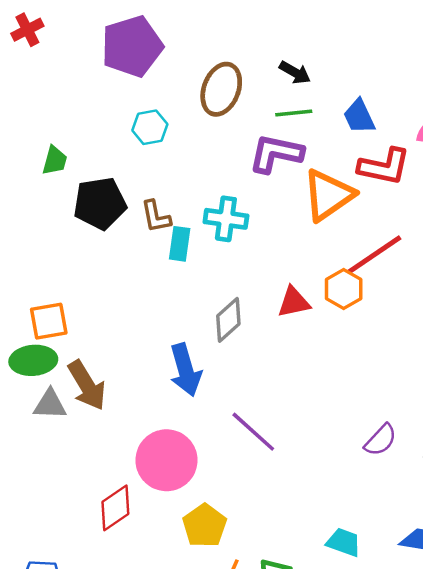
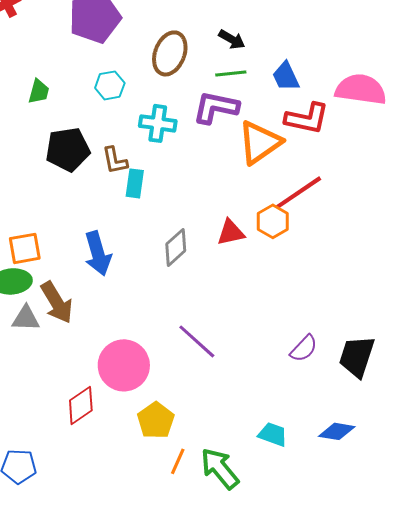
green trapezoid: (55, 161) -> (39, 91), moved
cyan cross: (226, 219) -> (158, 123), moved
blue arrow: (186, 370) -> (98, 253), moved

